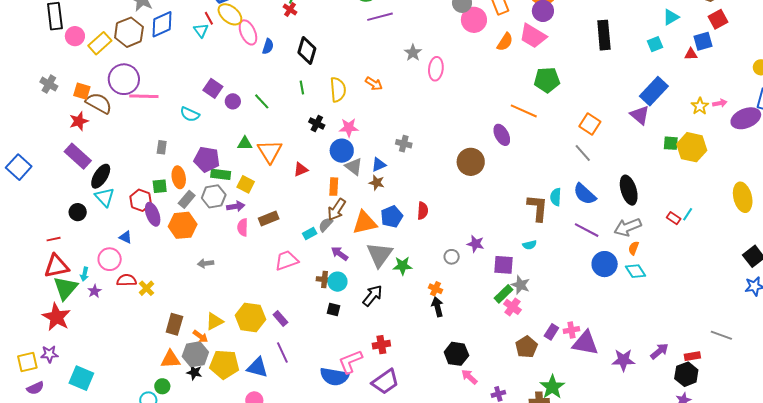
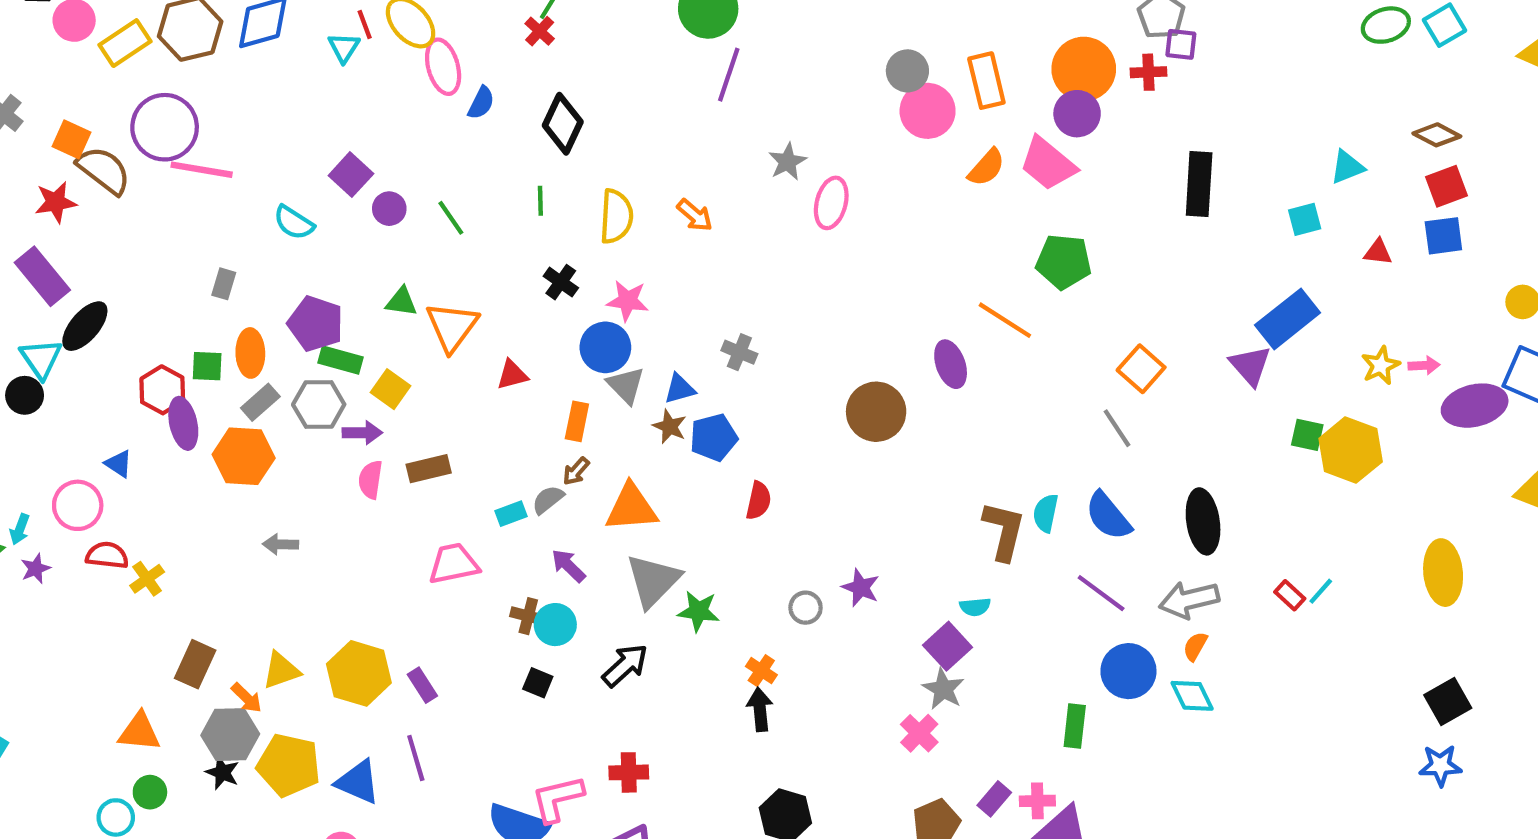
purple line: (380, 17) -> (729, 75), turned -65
blue square: (703, 41) -> (1443, 236), moved
cyan triangle: (105, 197) -> (41, 359), moved
brown arrow: (337, 210) -> (576, 471), size x0.6
blue pentagon: (392, 217) -> (714, 437), moved
purple square: (504, 265) -> (948, 646), moved, turned 35
green rectangle: (503, 294) -> (1075, 726), moved, turned -48
orange triangle: (170, 359) -> (139, 732), moved

